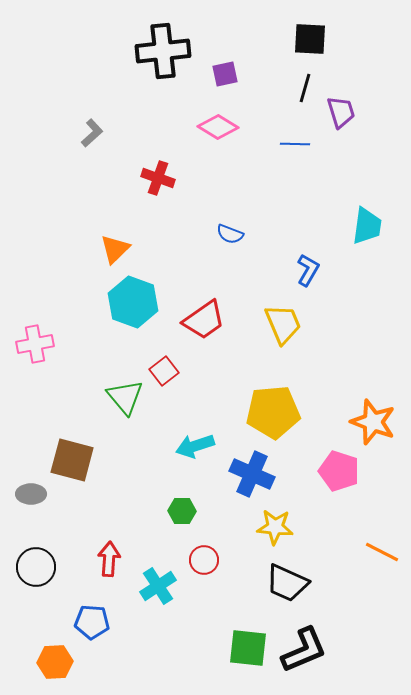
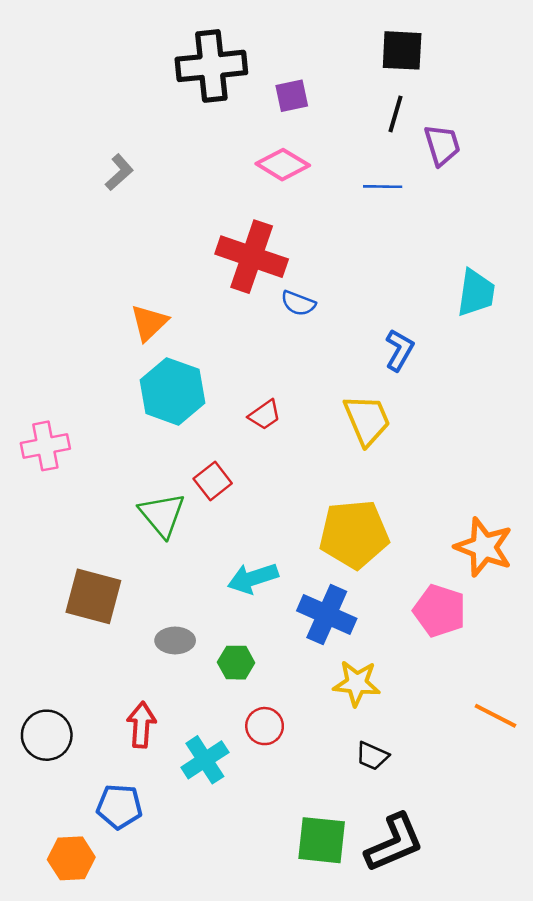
red cross: (158, 178) -> (252, 257), moved, size x1.6
red trapezoid: (204, 320) -> (265, 415), size x0.6
gray ellipse: (31, 494) -> (175, 640), moved
black trapezoid: (287, 583) -> (372, 756), size x0.6

